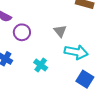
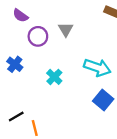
gray triangle: (60, 31) -> (66, 29), moved

